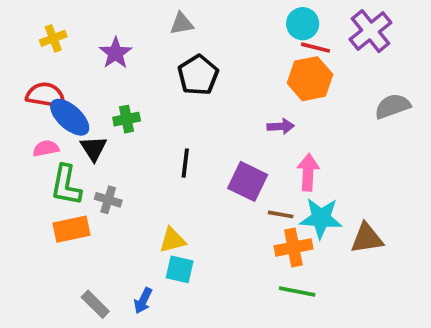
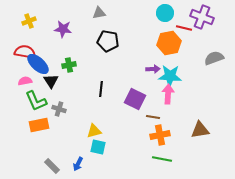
purple cross: (370, 31) -> (202, 17), turned -30
red line: (315, 48) -> (184, 28), moved
purple star: (116, 53) -> (63, 29), turned -30
black pentagon: (198, 75) -> (108, 41), turned -30
green L-shape: (66, 185) -> (36, 101), turned -35
cyan star: (321, 218) -> (170, 76), moved

